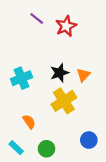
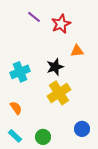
orange triangle: (83, 75) -> (77, 51), moved, turned 40
orange semicircle: (29, 122) -> (16, 108), moved

